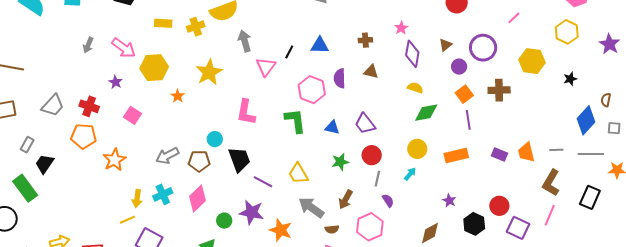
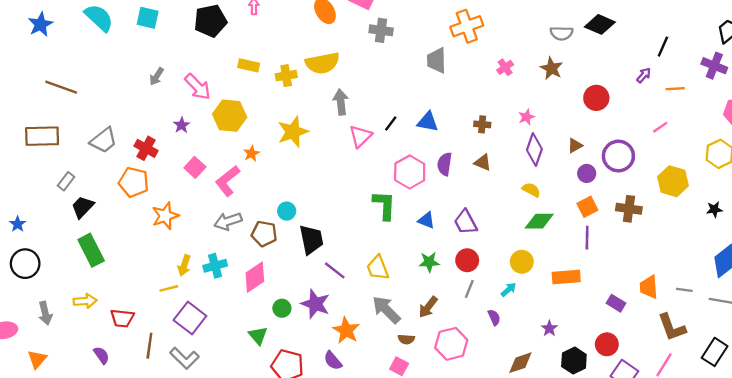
pink L-shape: (246, 112) -> (228, 181), moved, turned 32
purple rectangle: (499, 154) -> (616, 303), moved
brown L-shape: (551, 183) -> (672, 327), turned -60
green rectangle: (25, 188) -> (91, 250), moved
purple semicircle: (388, 201) -> (494, 317), moved

